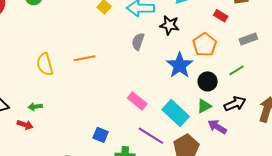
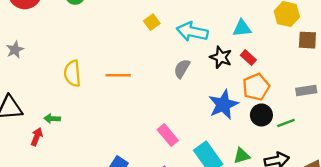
red rectangle: (221, 16) -> (248, 58), moved
black circle: (208, 81) -> (261, 115), moved
red arrow: (25, 125) -> (37, 137), turned -98

